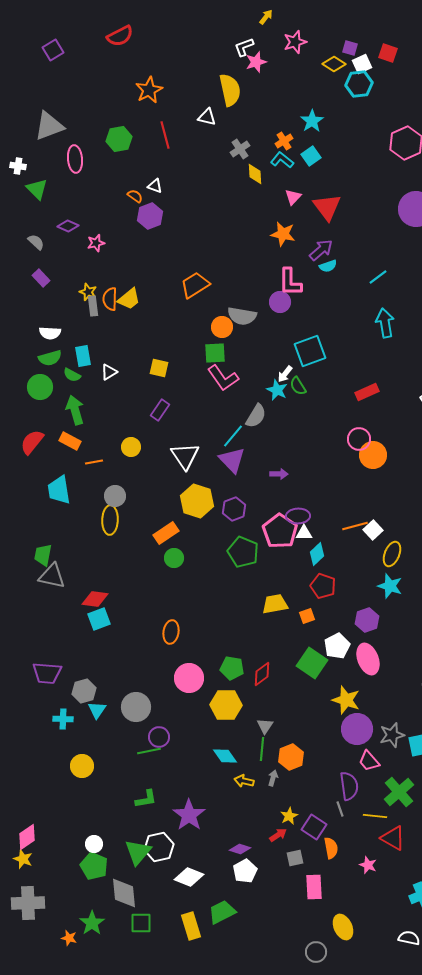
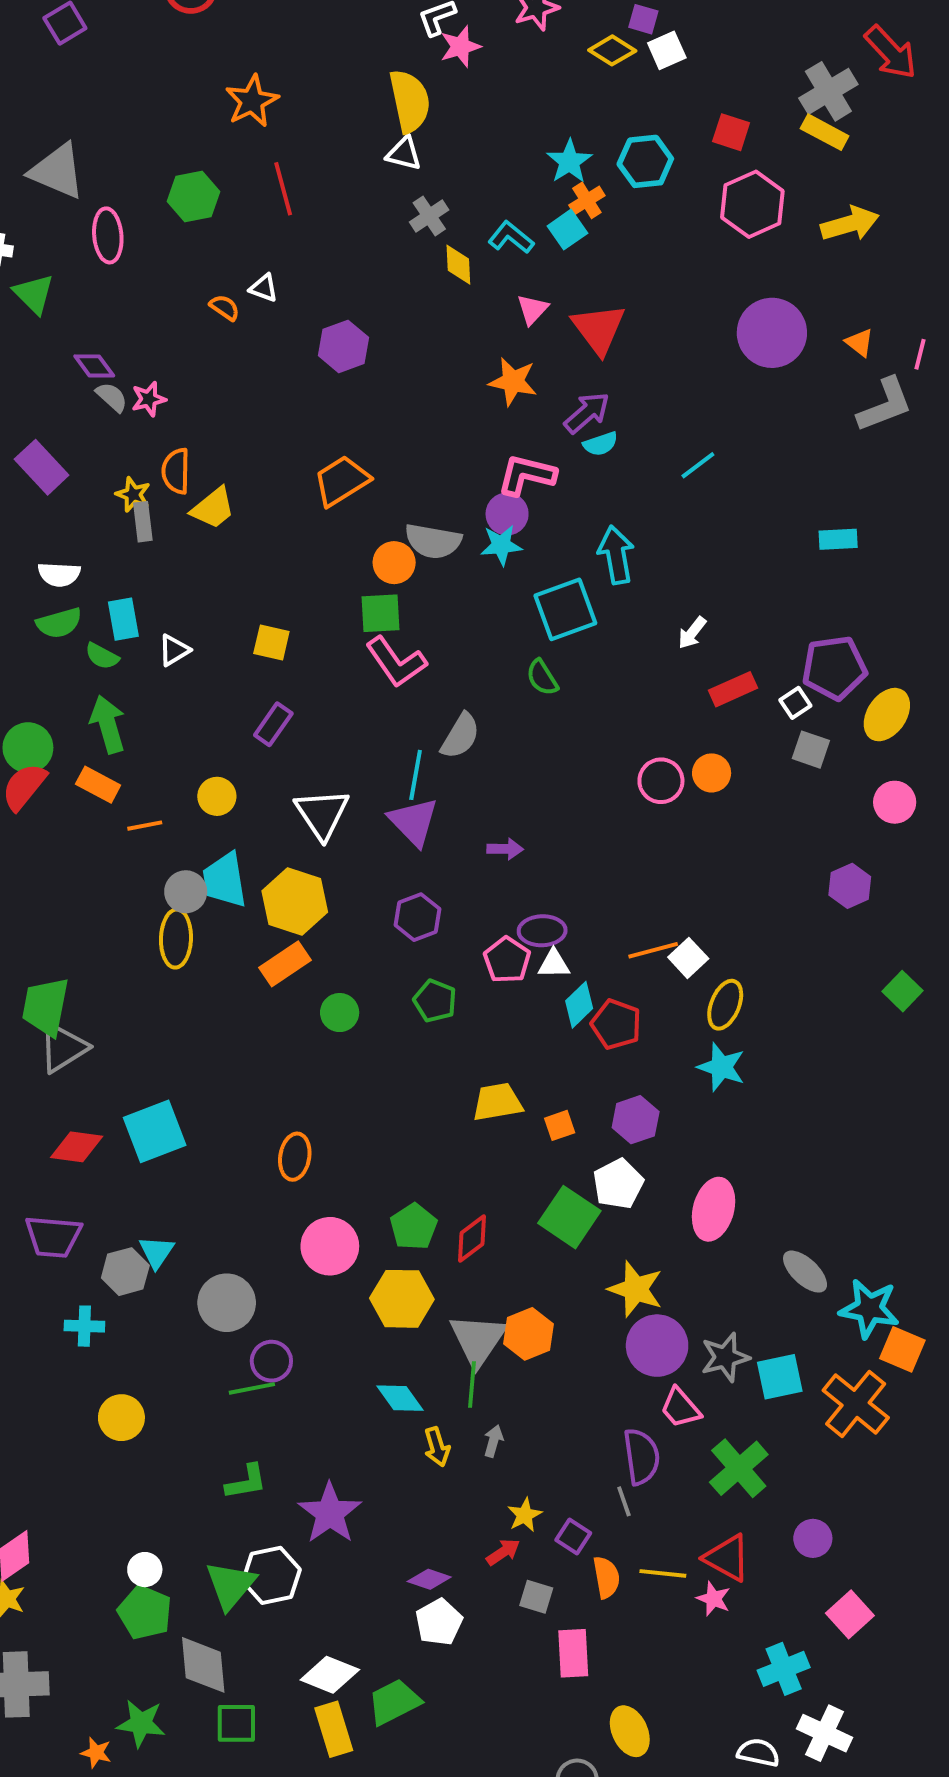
red square: (388, 53) -> (731, 132), moved
cyan hexagon: (359, 84) -> (645, 161), moved
white triangle: (207, 117) -> (404, 154), moved
gray triangle: (49, 126) -> (57, 171), turned 44
orange cross: (284, 141) -> (587, 200), moved
purple hexagon: (150, 216) -> (343, 346), moved
purple diamond: (68, 226) -> (94, 366), turned 30
gray semicircle: (36, 242) -> (112, 397), moved
purple rectangle: (41, 278) -> (42, 467), size x1.5
pink L-shape: (290, 282) -> (527, 475), turned 104
orange semicircle: (110, 299) -> (176, 471), moved
cyan arrow: (385, 323) -> (616, 555), moved
white arrow: (285, 374) -> (692, 633), moved
green circle: (40, 387) -> (28, 748), moved
cyan star: (277, 390) -> (501, 545), moved, turned -30
red rectangle: (367, 392) -> (733, 689), moved
cyan line: (233, 436) -> (416, 775), turned -30
orange circle: (373, 455) -> (712, 773), moved, size x0.7
cyan trapezoid: (59, 490) -> (225, 880), moved
yellow hexagon: (197, 501) -> (295, 902), moved
pink pentagon: (280, 531) -> (507, 960), size x0.7
green pentagon: (243, 552) -> (435, 1001), size x0.7
green trapezoid: (43, 555) -> (45, 1007), size x1.4
green circle: (174, 558) -> (340, 1013), moved
gray triangle: (52, 576) -> (63, 1048), turned -44
red pentagon: (323, 586) -> (616, 1024), moved
red diamond: (95, 599) -> (77, 1147), moved
cyan square: (99, 619) -> (155, 1131), size x1.4
purple hexagon: (367, 620) -> (636, 1120), moved
pink ellipse: (368, 659) -> (714, 1209), moved, turned 36
green pentagon: (232, 668) -> (414, 1227), turned 30
cyan triangle: (97, 710) -> (156, 1252), moved
gray triangle: (265, 726) -> (478, 1340), size x1.8
orange hexagon: (291, 757) -> (528, 1334), moved
yellow arrow: (244, 781) -> (437, 1447), turned -120
yellow line: (375, 816) -> (663, 1573), moved
purple square: (314, 827) -> (573, 1536), size x0.7
gray square: (295, 858) -> (536, 1597), turned 30
pink star: (368, 865) -> (714, 1599), moved
white diamond: (189, 877) -> (330, 1675), moved
green star: (92, 923) -> (141, 1723), turned -30

